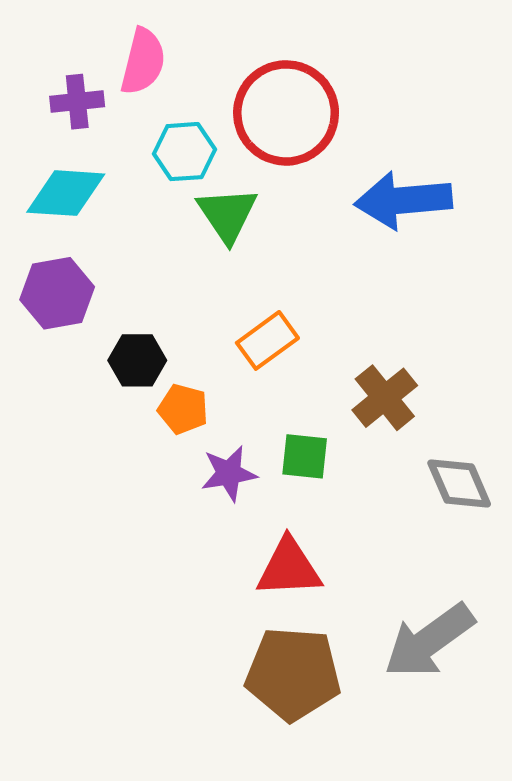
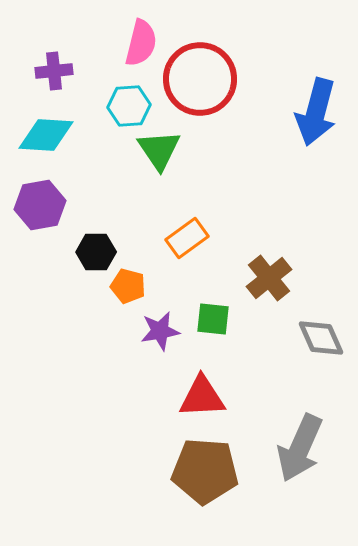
pink semicircle: (143, 61) -> (141, 43), moved
blue arrow: (403, 200) -> (316, 112), moved, turned -70
gray arrow: (429, 641) -> (300, 448), turned -30

